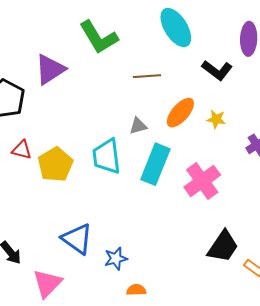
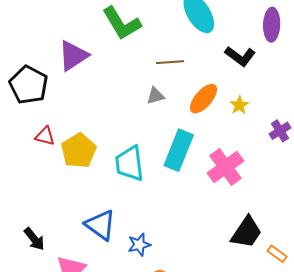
yellow star: (216, 119) -> (239, 105), turned 30
gray triangle: (138, 126) -> (156, 96), moved
cyan trapezoid: (107, 156) -> (129, 163), moved

